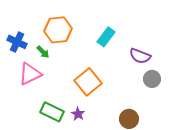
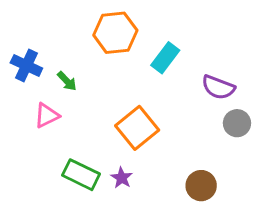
orange hexagon: (58, 30) -> (115, 33), moved
pink triangle: (30, 74) -> (47, 115), size x0.7

